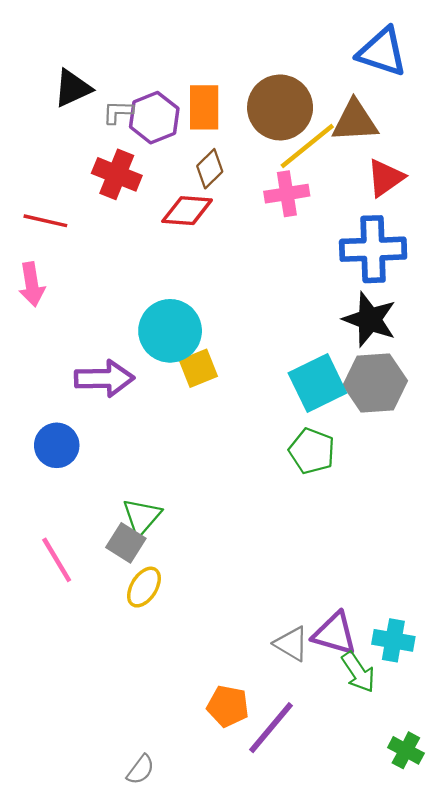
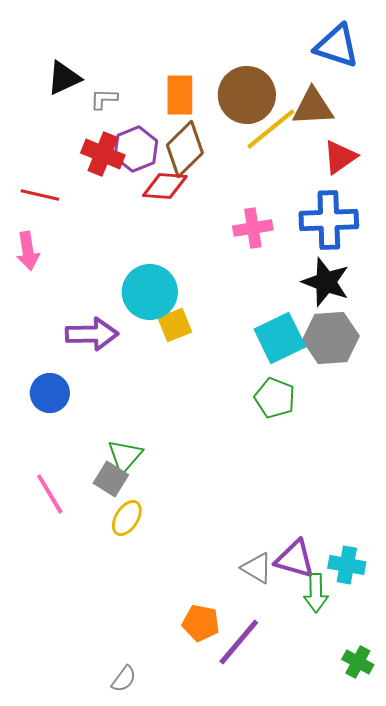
purple hexagon: (154, 118) -> (136, 149), moved
brown diamond: (210, 169) -> (185, 149), size x1.6
pink cross: (287, 194) -> (253, 228), moved
green arrow: (358, 672) -> (316, 593), turned 33

